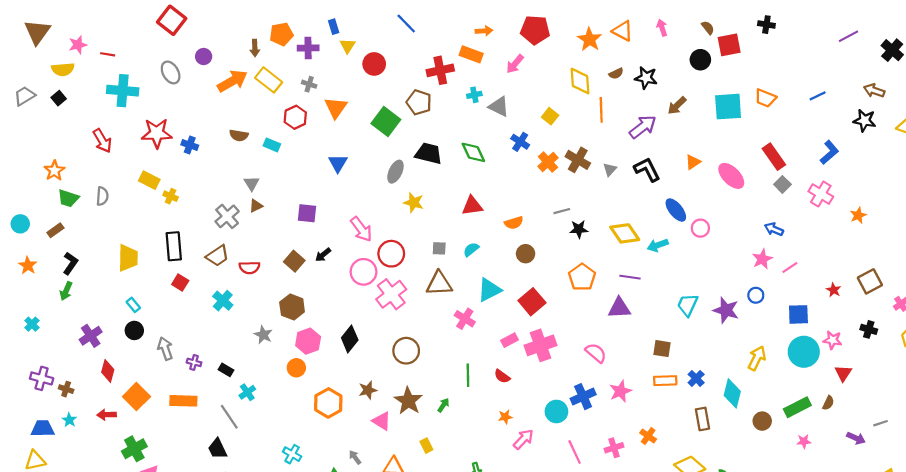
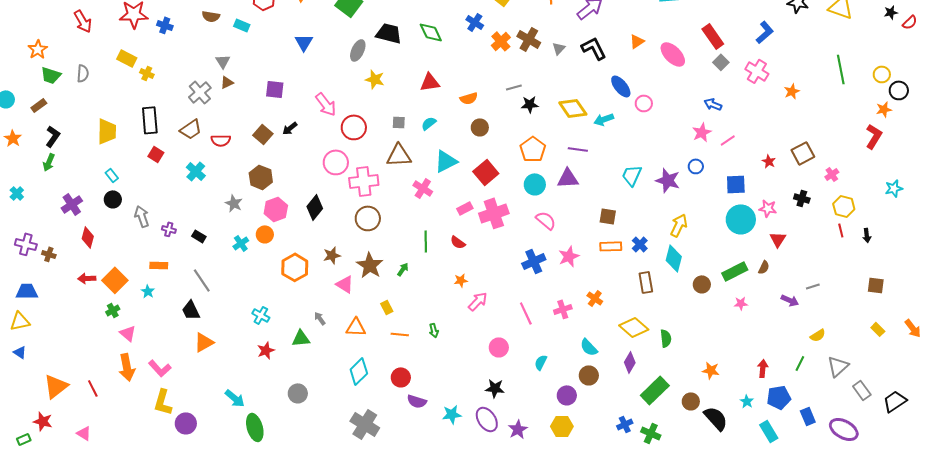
pink circle: (364, 272) -> (336, 162), moved
pink cross: (391, 294) -> (364, 181), moved, turned 32
yellow arrow: (757, 358) -> (679, 225), moved
cyan cross: (247, 392) -> (241, 243), moved
orange square: (136, 397) -> (115, 280), moved
orange rectangle: (183, 401) -> (159, 265), size x0.7
cyan circle: (556, 411) -> (535, 184), moved
cyan star: (69, 420) -> (148, 291), moved
green cross: (134, 449) -> (113, 310), size x0.6

